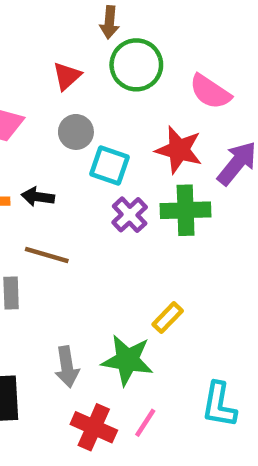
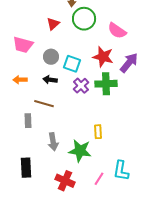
gray circle: (76, 132) -> (51, 57), moved
black arrow: (38, 197) -> (50, 80), moved
yellow rectangle: (168, 318) -> (98, 132), turned -48
gray arrow: (67, 367) -> (53, 142), moved
pink line: (145, 423) -> (99, 179), moved

